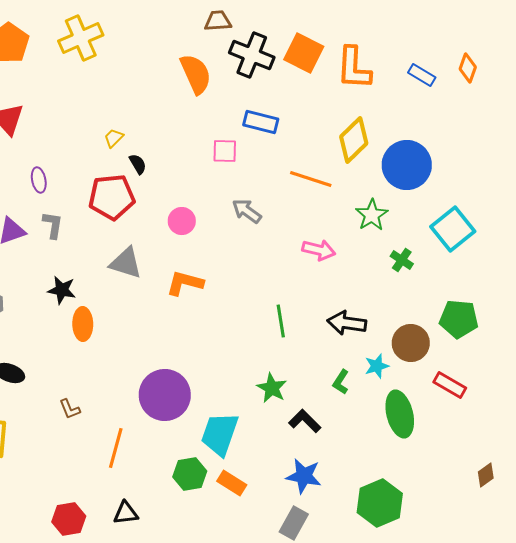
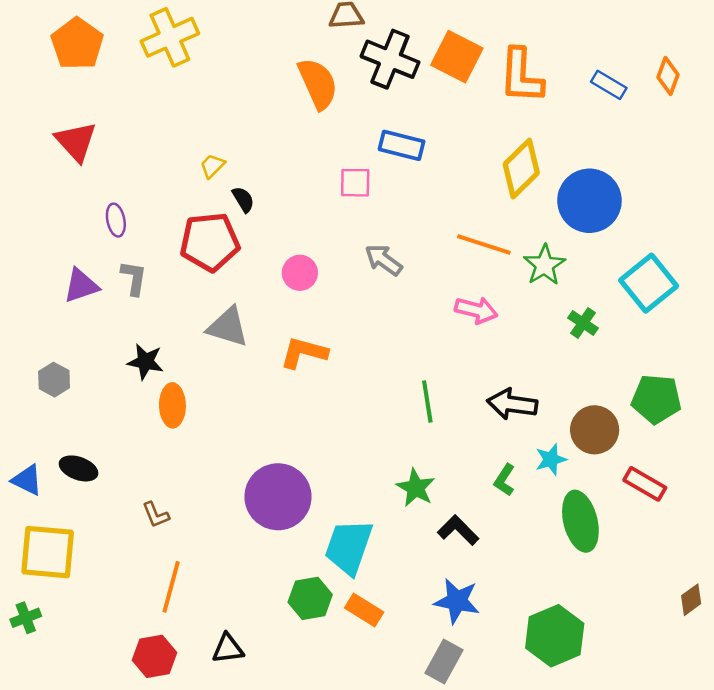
orange line: (311, 179) -> (484, 244), moved
orange line: (116, 448) -> (171, 587), moved

